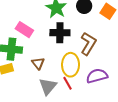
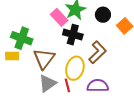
pink rectangle: (24, 30) -> (59, 17), moved
brown triangle: (38, 63) -> (44, 59), size x1.6

